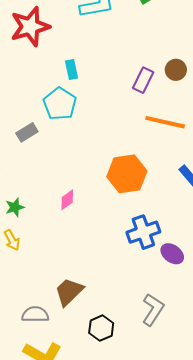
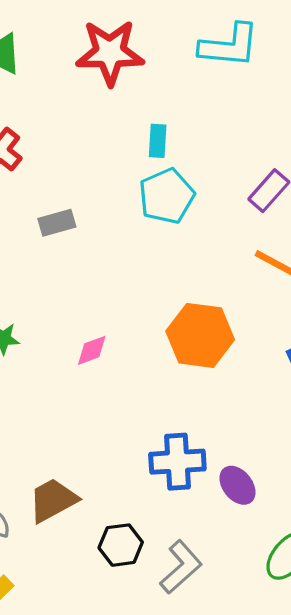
cyan pentagon: (60, 104) -> (167, 196), moved
blue cross: (143, 232) -> (177, 462), moved
black hexagon: (101, 328) -> (121, 545), moved

